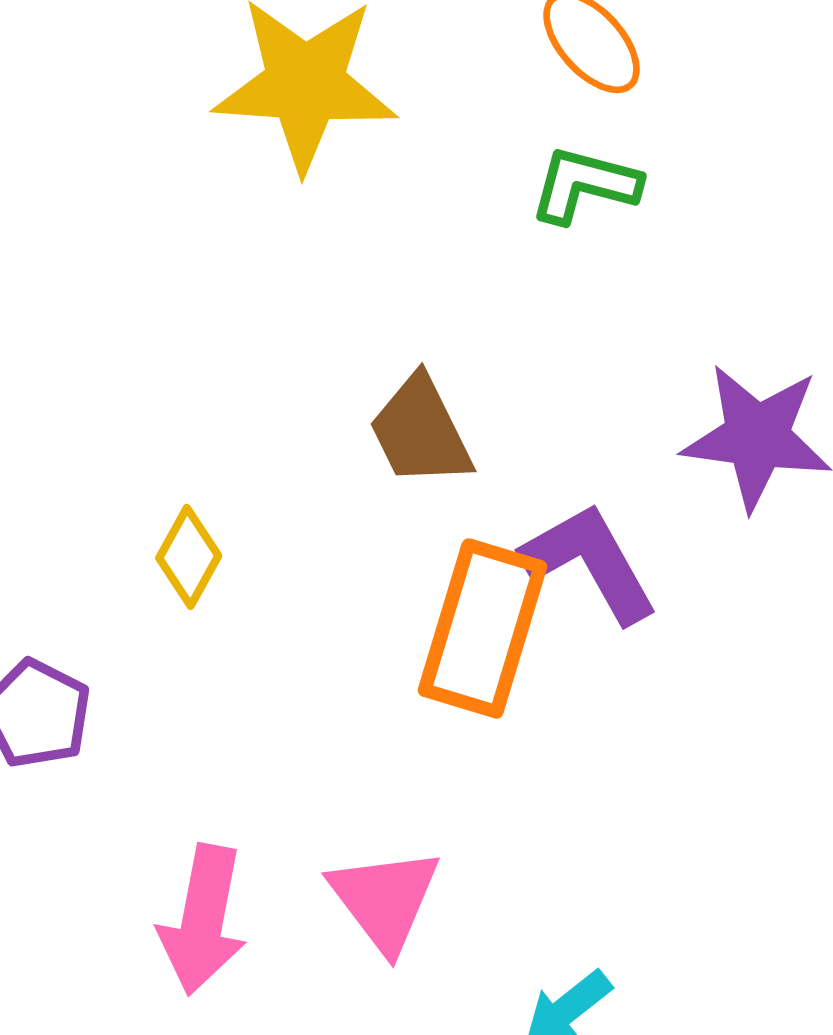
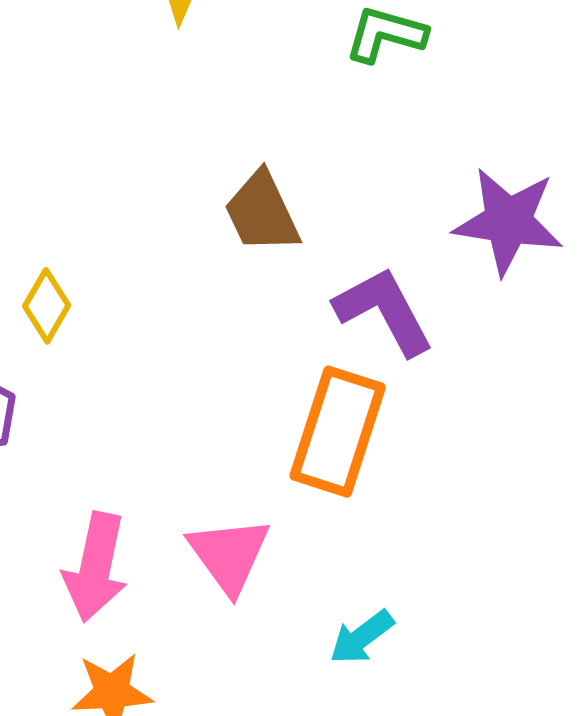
yellow diamond: (189, 557) -> (47, 306), moved
orange rectangle: (483, 628) -> (338, 432), moved

